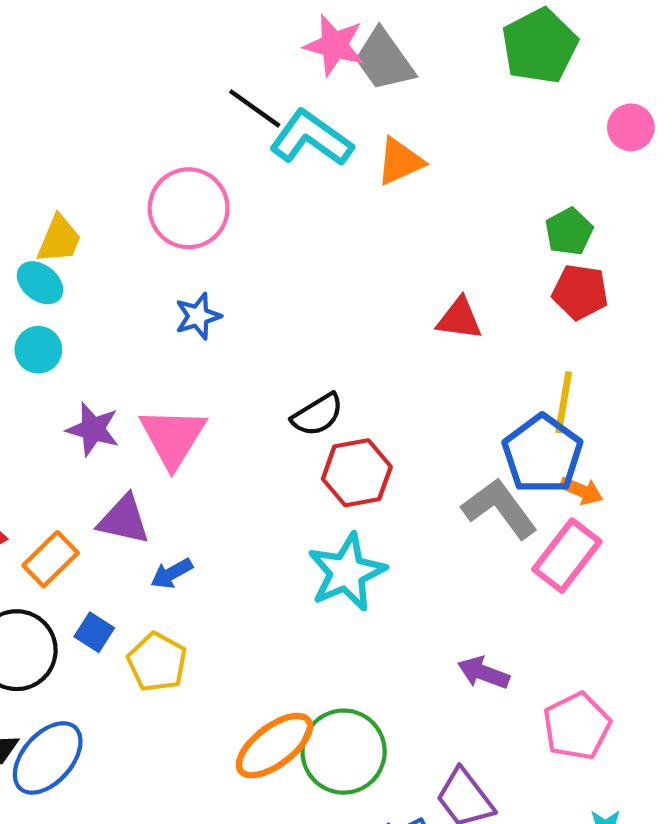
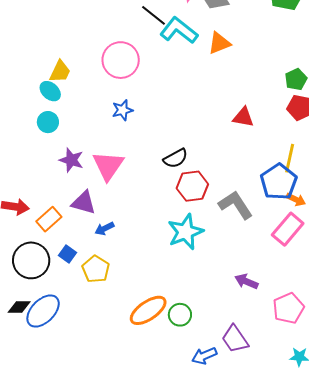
gray L-shape: (500, 509) -> (236, 205), moved
green circle: (344, 752) -> (180, 315), size x0.6

